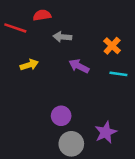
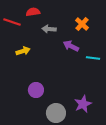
orange cross: (112, 46) -> (82, 24), moved
purple arrow: (79, 66) -> (71, 46), moved
purple circle: (61, 116) -> (36, 90), moved

